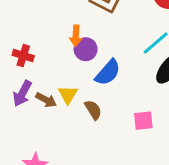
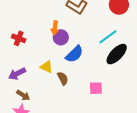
purple arrow: (22, 93) -> (17, 74), moved, turned 30
yellow triangle: (68, 95) -> (47, 67), turned -40
brown arrow: (46, 100) -> (23, 95), moved

